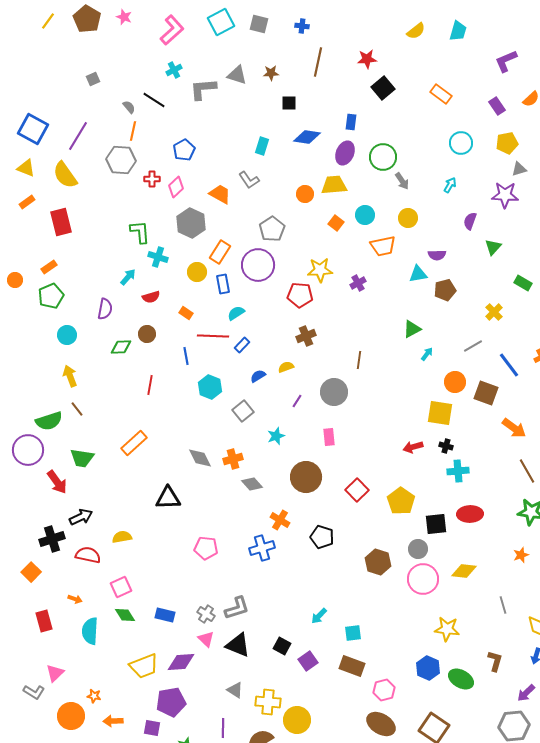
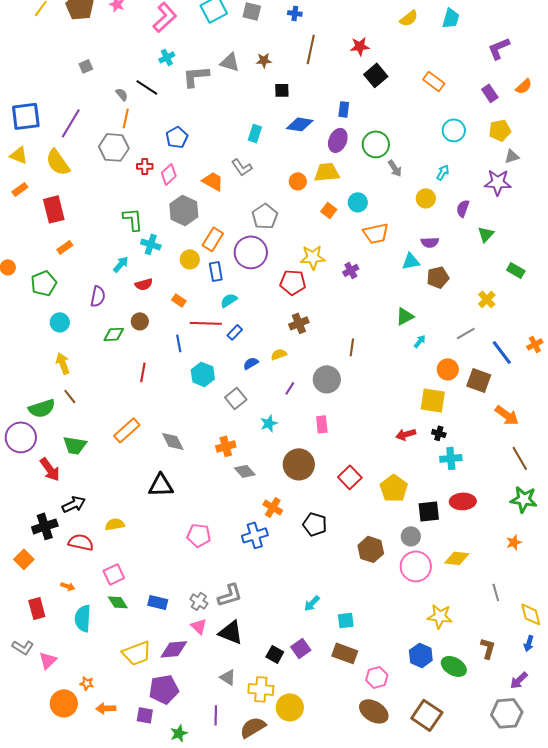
blue square: (33, 129) -> (26, 116), turned -36
yellow circle: (408, 218) -> (426, 198), moved
orange rectangle: (49, 267) -> (65, 247), moved
gray diamond: (200, 458) -> (173, 441), moved
black square: (282, 646) -> (275, 654), moved
gray L-shape: (34, 692) -> (23, 647), moved

